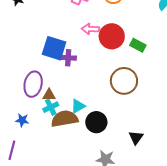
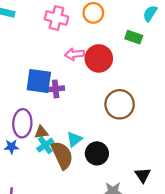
green rectangle: (138, 45) -> (134, 37), moved
brown semicircle: (65, 119) -> (62, 155), turned 84
blue star: (22, 120) -> (11, 147), moved
black triangle: (136, 138) -> (143, 175), moved

